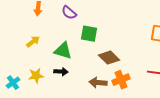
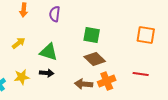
purple semicircle: (69, 13) -> (55, 14), turned 56
green square: (89, 34) -> (92, 35), moved

